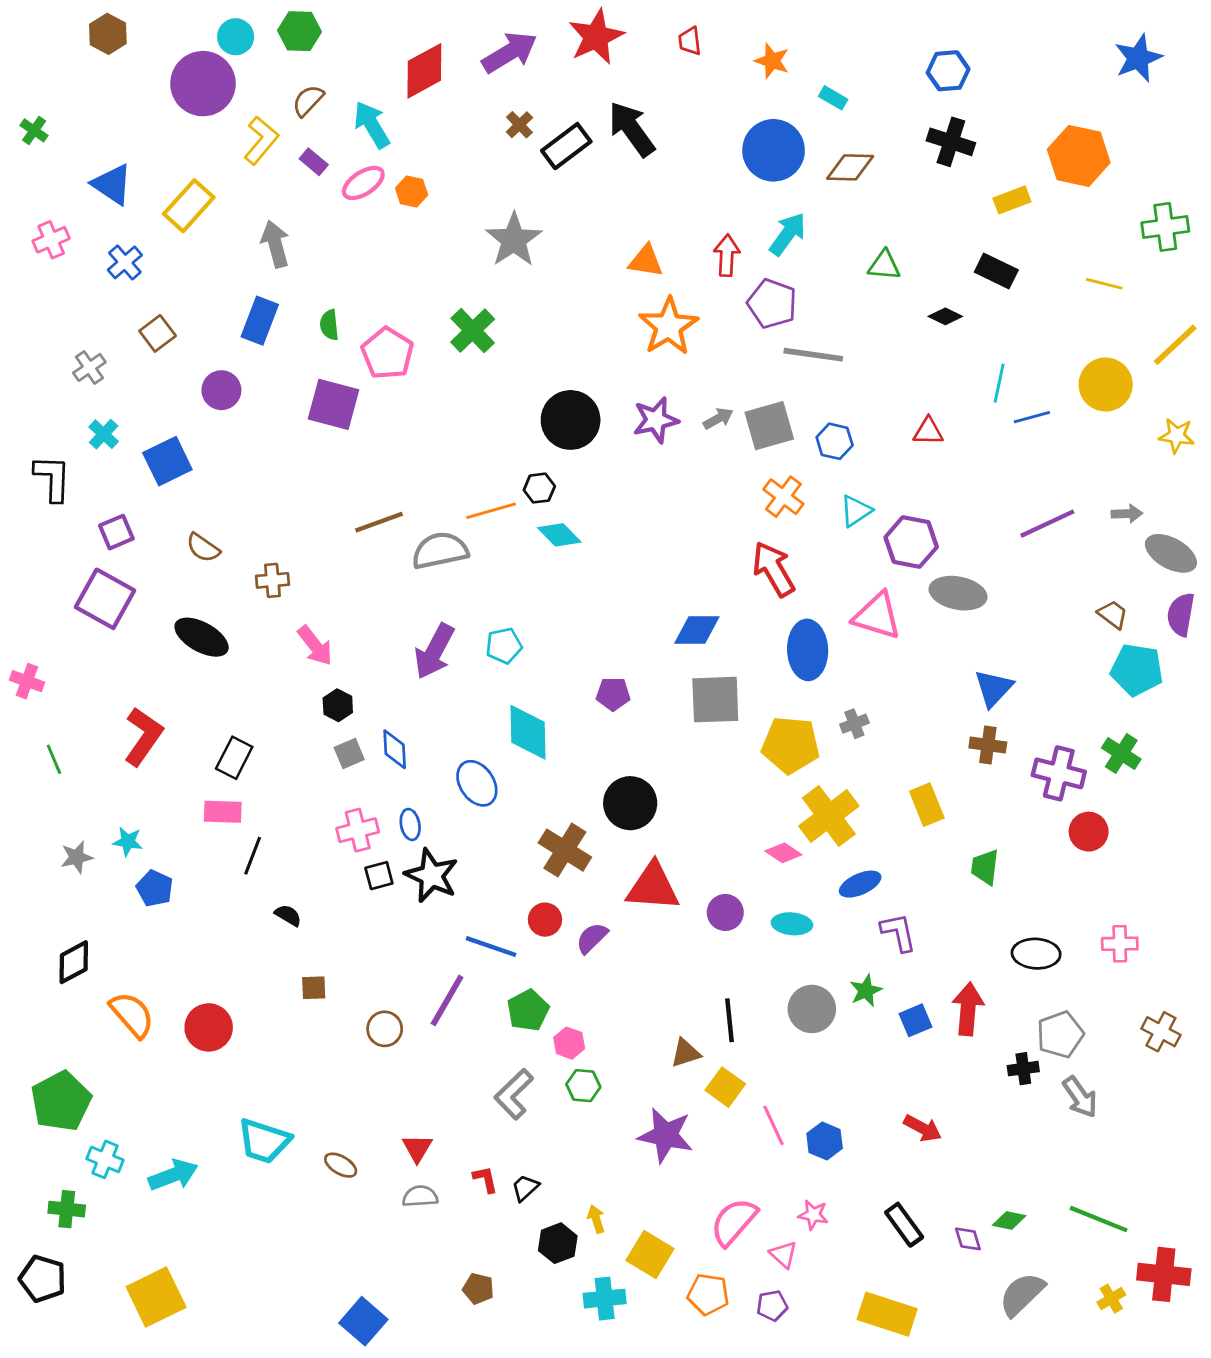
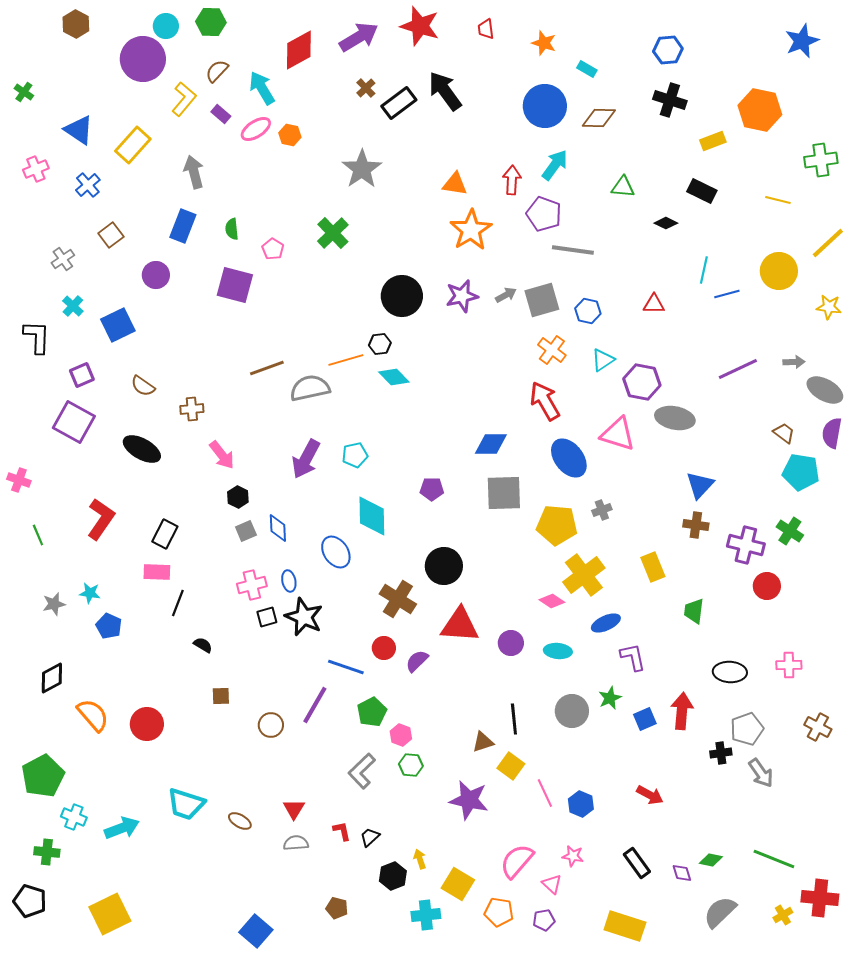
red star: (596, 37) -> (420, 26), turned -30
pink pentagon: (387, 353) -> (273, 249), size x0.6
blue ellipse: (808, 650) -> (569, 458), turned -36

